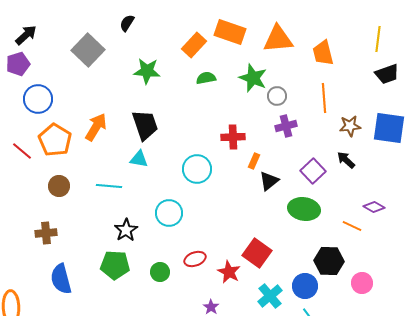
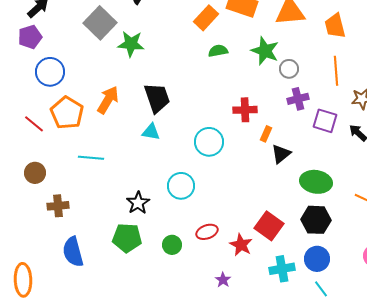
green star: (147, 71) -> (131, 44), moved
purple square: (313, 171) -> (325, 121), moved, turned -30
brown circle: (59, 186) -> (35, 173), moved
cyan line: (109, 186) -> (91, 158), moved
black hexagon: (329, 261) -> (316, 220), moved
cyan cross: (270, 296) -> (282, 269), turned 30

